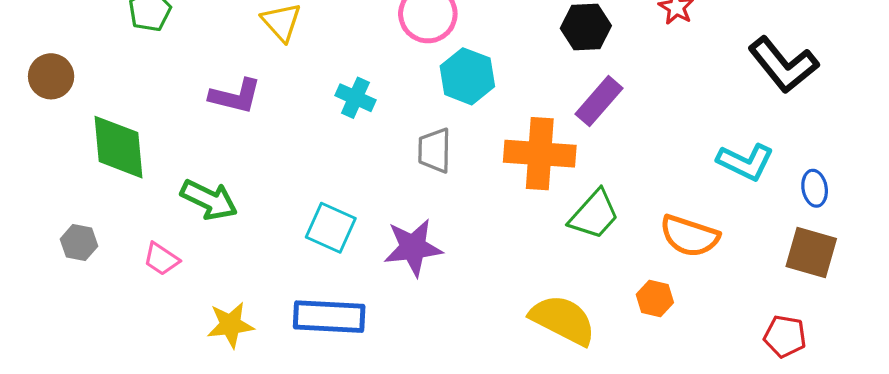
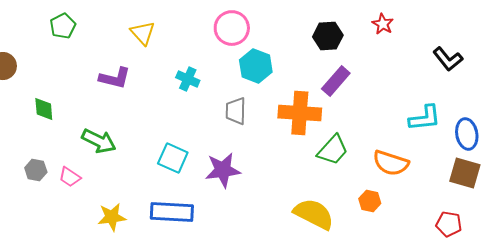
black L-shape: (783, 65) -> (448, 59), size x0.7
green diamond: (118, 147) -> (44, 109), size x0.6
cyan L-shape: (745, 162) -> (425, 118), turned -32
blue ellipse: (815, 188) -> (467, 134), size x1.4
gray hexagon: (79, 243) -> (36, 170), moved

